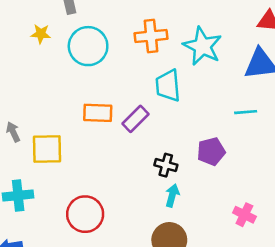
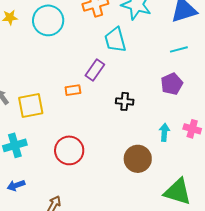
orange rectangle: (98, 113) -> (73, 90), moved, size x0.7
purple pentagon: (211, 151) -> (172, 84), moved
cyan arrow: (172, 195) -> (164, 132), moved

